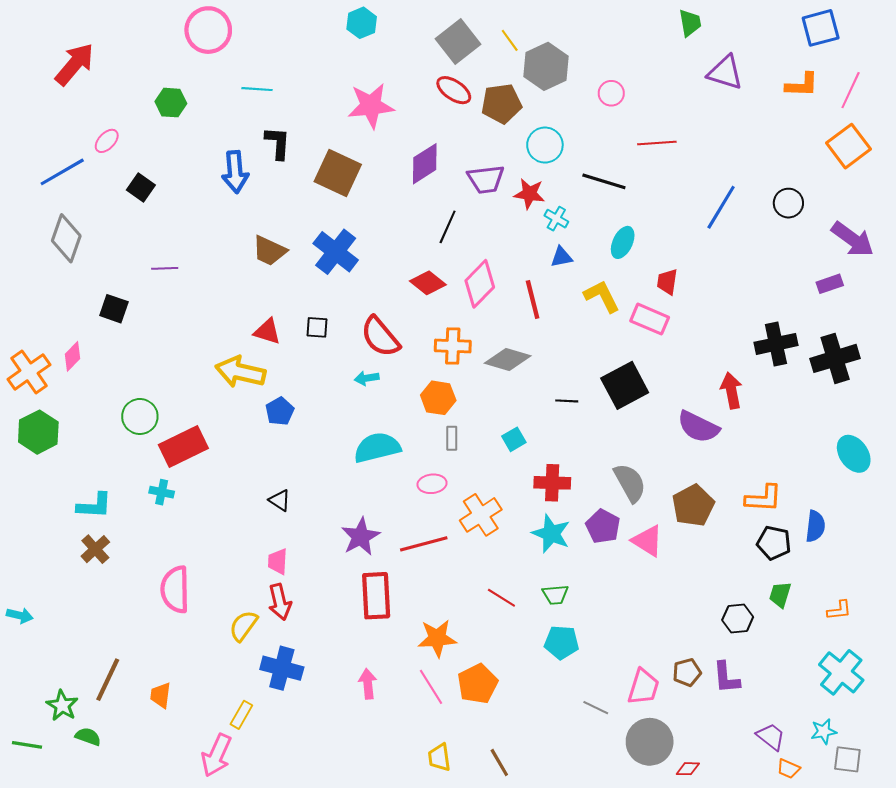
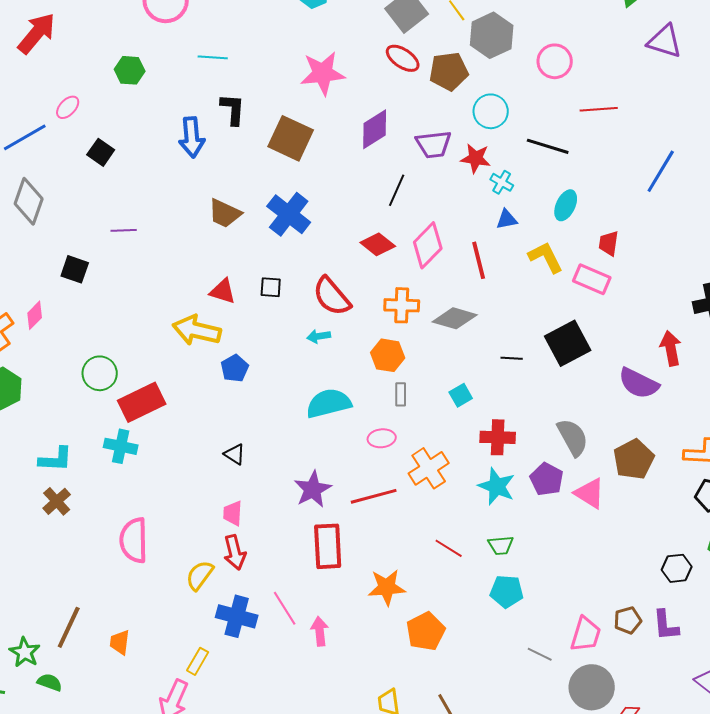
pink circle: (611, 93) -> (555, 61), size x1.4
cyan cross: (162, 492) -> (121, 446), size x1.4
pink line: (431, 687) -> (285, 608), moved

